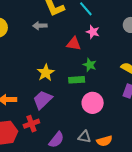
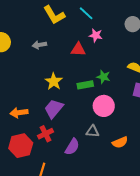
gray arrow: (40, 26) -> (39, 45), moved
green star: (90, 65) -> (103, 77), moved
gray triangle: (84, 137) -> (93, 131), moved

